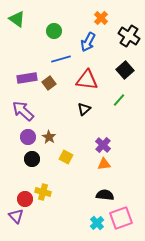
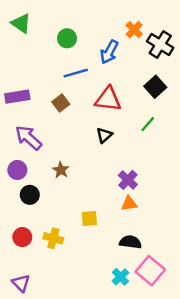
orange cross: (101, 18) -> (134, 30), moved
purple rectangle: (27, 78) -> (17, 97), moved
purple circle: (28, 137) -> (17, 170), moved
yellow square: (66, 157) -> (89, 218), moved, turned -32
black circle: (32, 159) -> (30, 195), moved
red circle: (25, 199) -> (22, 237), moved
purple triangle: (16, 216) -> (21, 283), moved
pink square: (121, 218) -> (150, 271), turned -30

